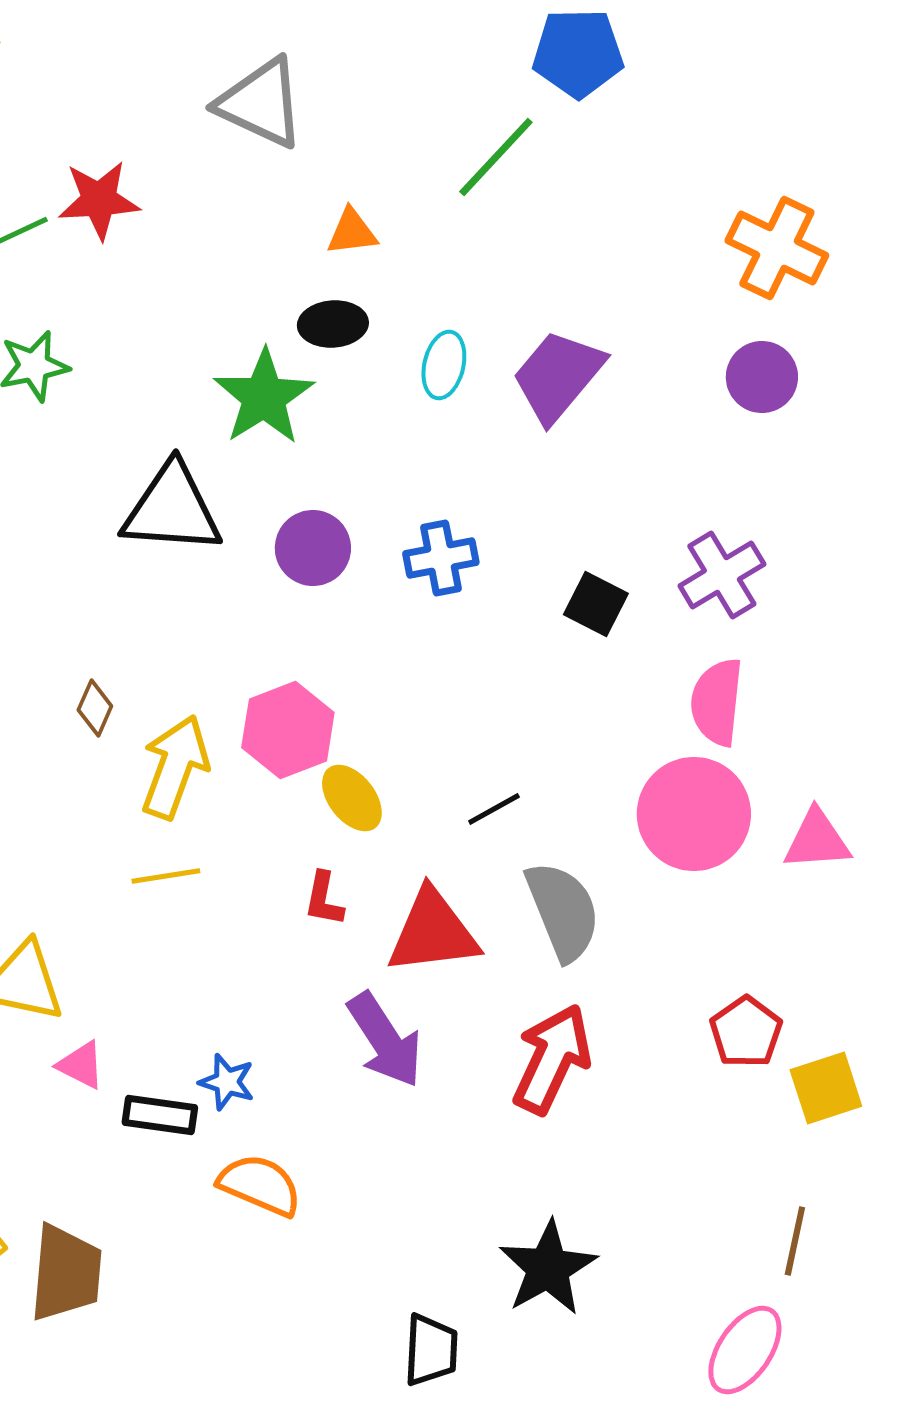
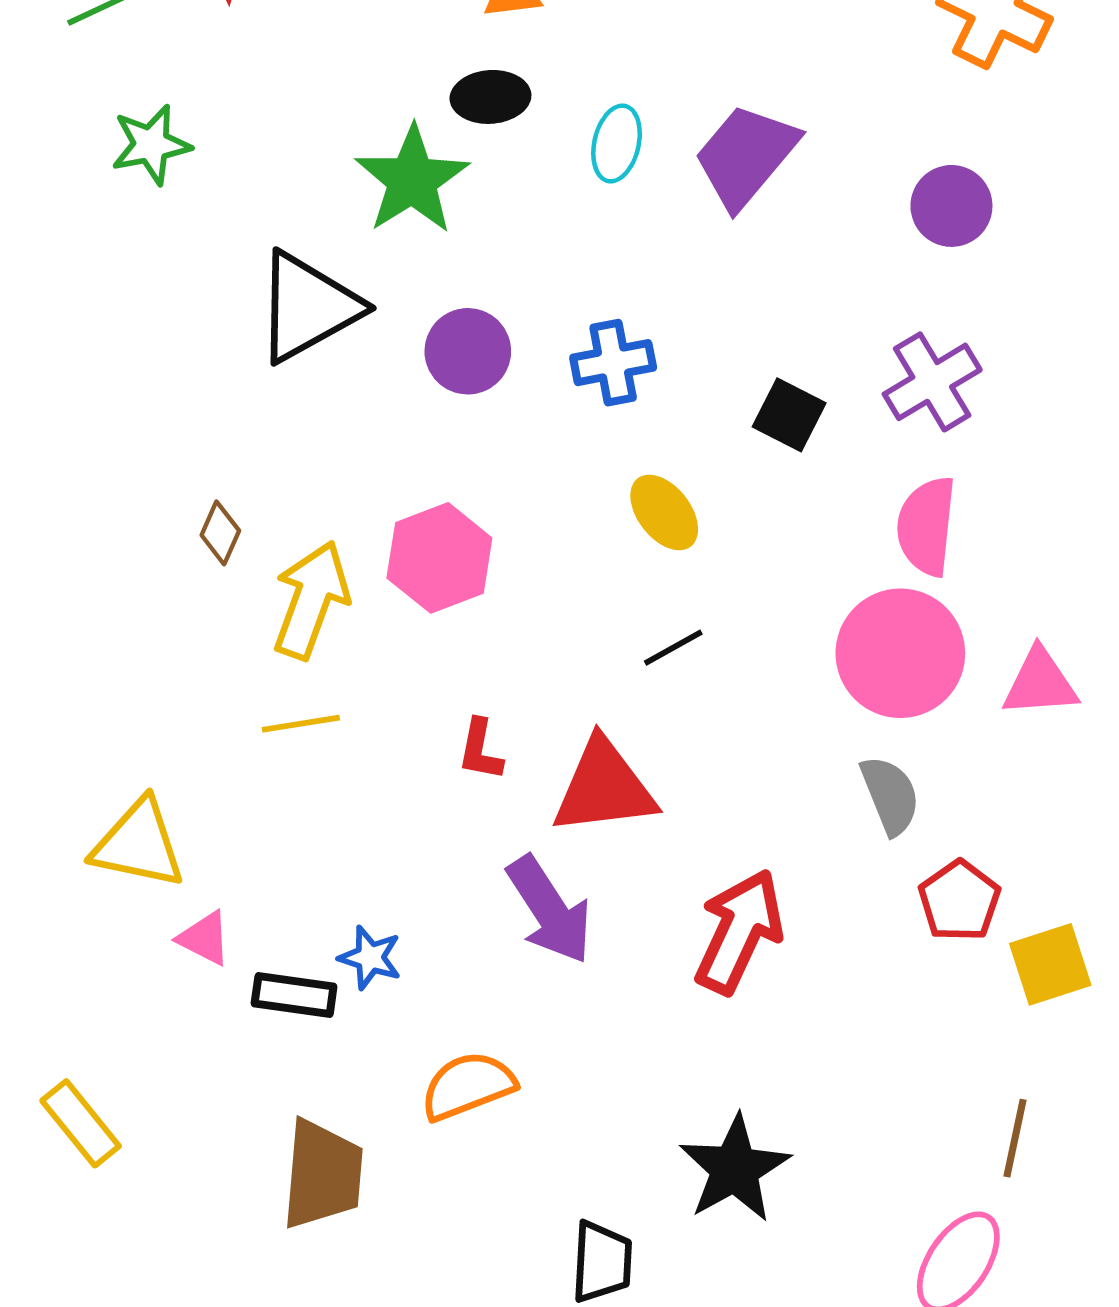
purple circle: (762, 377) -> (951, 206), moved
black triangle: (172, 509) -> (308, 307), turned -33
yellow ellipse: (352, 798) -> (664, 512), moved
gray semicircle: (563, 911) -> (890, 795), moved, size x0.7
orange semicircle: (260, 1185) -> (468, 1086), moved, turned -44
brown trapezoid: (66, 1273) -> (322, 1174), moved

